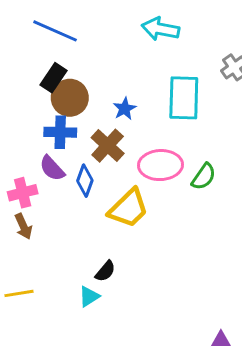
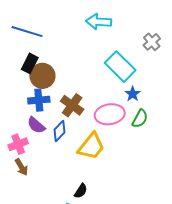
cyan rectangle: (184, 98) -> (120, 67), turned -40
blue star: (125, 109) -> (133, 94), moved
blue diamond: (85, 181) -> (59, 131), turned 30

